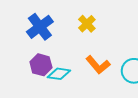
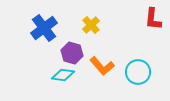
purple hexagon: (41, 65) -> (72, 53), moved

